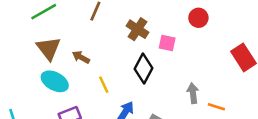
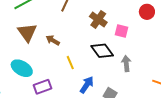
black diamond: (143, 69) -> (102, 51), turned -65
cyan ellipse: (55, 81) -> (22, 68), moved
gray arrow: (193, 93) -> (126, 63), moved

